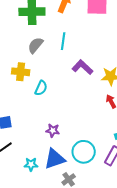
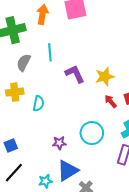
purple L-shape: (82, 67) -> (75, 74), turned 35
cyan circle: (84, 152) -> (92, 133), moved

